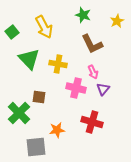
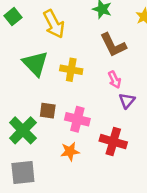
green square: (12, 32) -> (13, 17), moved
pink cross: (76, 88) -> (77, 119), moved
gray square: (36, 147) -> (23, 172), moved

